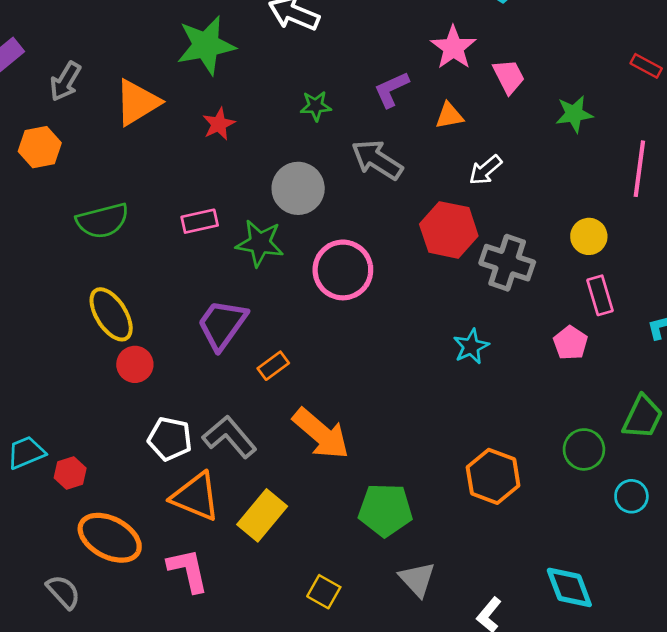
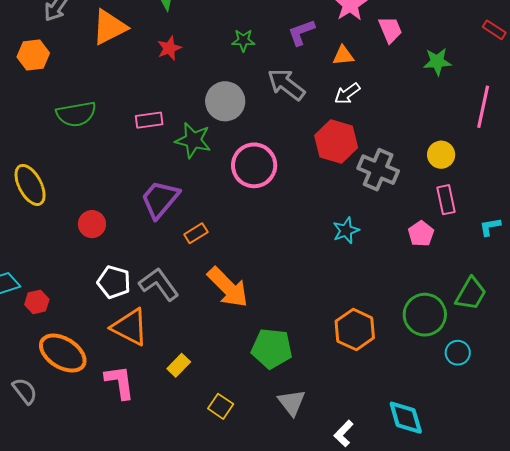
white arrow: (485, 170) -> (347, 94), moved
yellow ellipse: (111, 314) -> (30, 185), moved
green circle: (584, 449) -> (425, 315), size x1.4
yellow rectangle: (262, 515) -> (179, 365), moved, size x0.6

